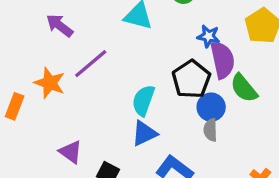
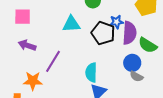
purple semicircle: (222, 60) -> (129, 33), turned 35
black pentagon: (191, 79) -> (103, 33), moved
gray semicircle: (210, 130) -> (136, 76), turned -40

